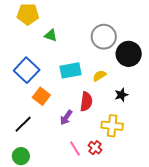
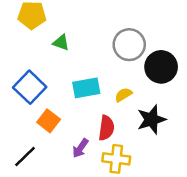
black star: (121, 95) -> (151, 119), size x1.6
yellow cross: (112, 126) -> (116, 159), moved

